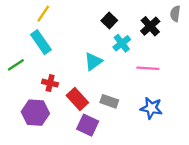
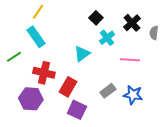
gray semicircle: (175, 14) -> (154, 33), moved
red cross: (50, 83) -> (44, 73), size x1.5
red rectangle: (77, 99) -> (68, 87), turned 72
gray rectangle: (109, 101) -> (108, 91), moved, turned -56

